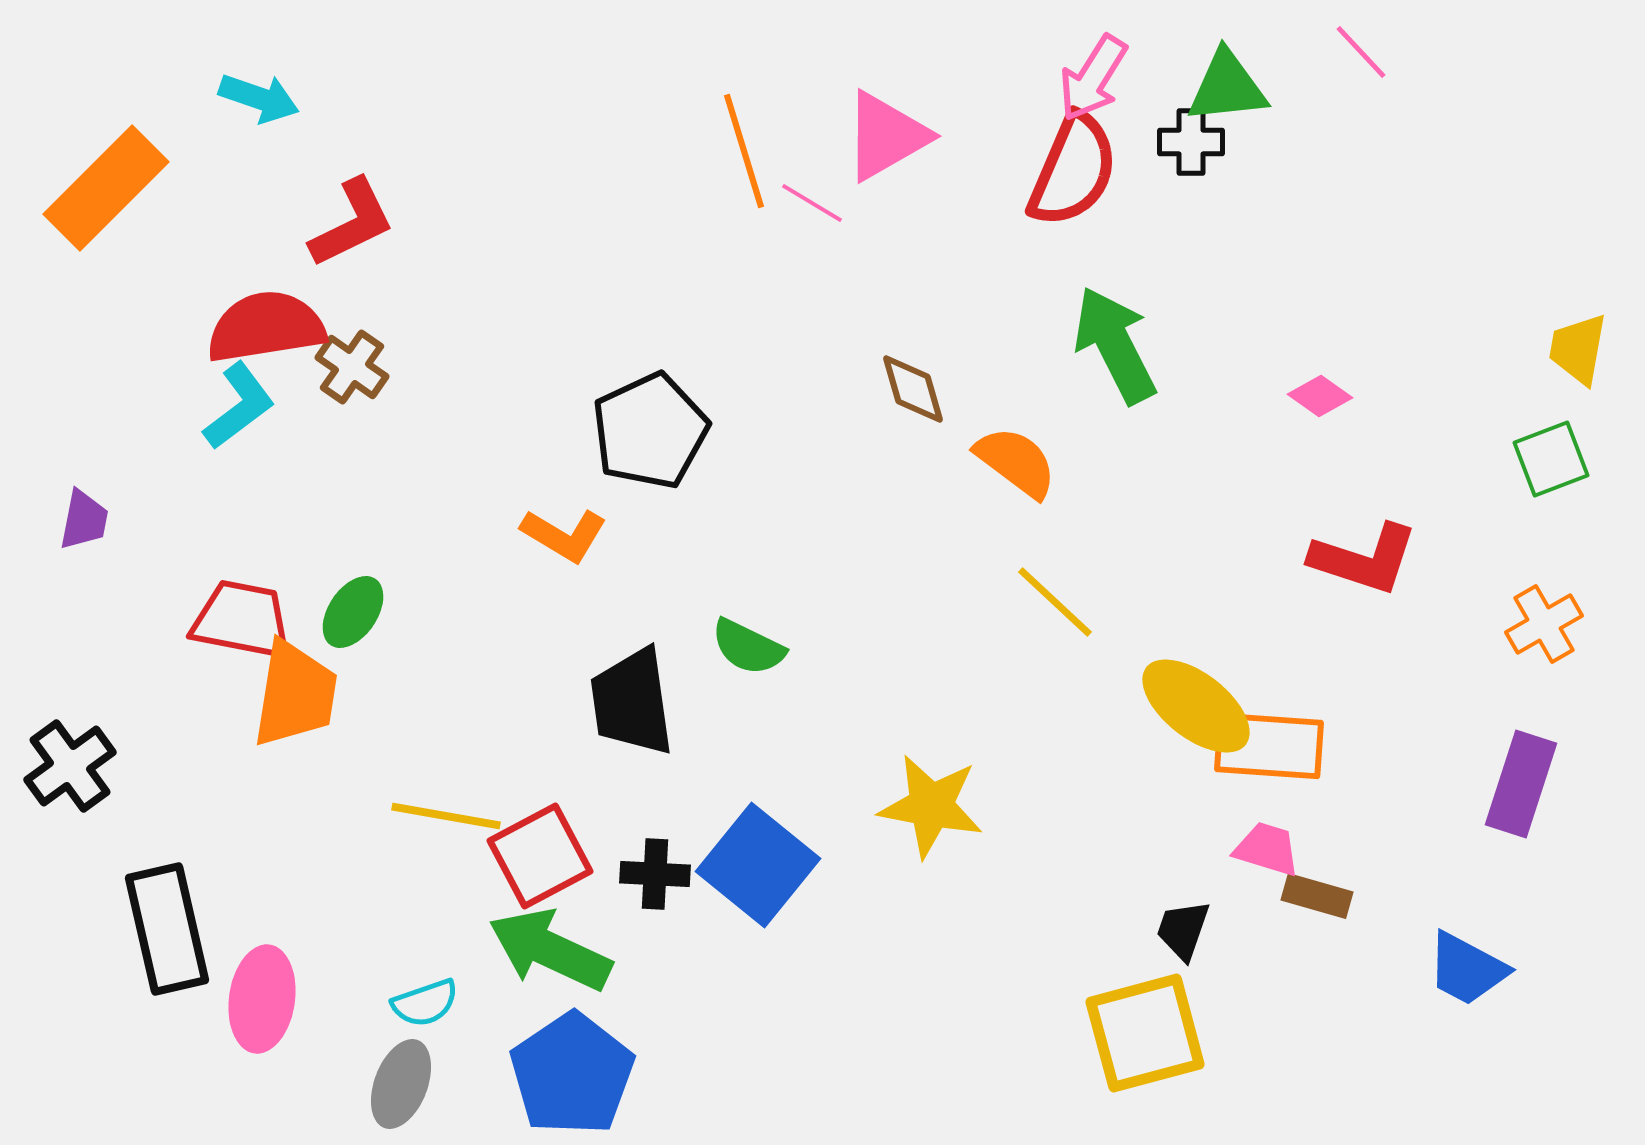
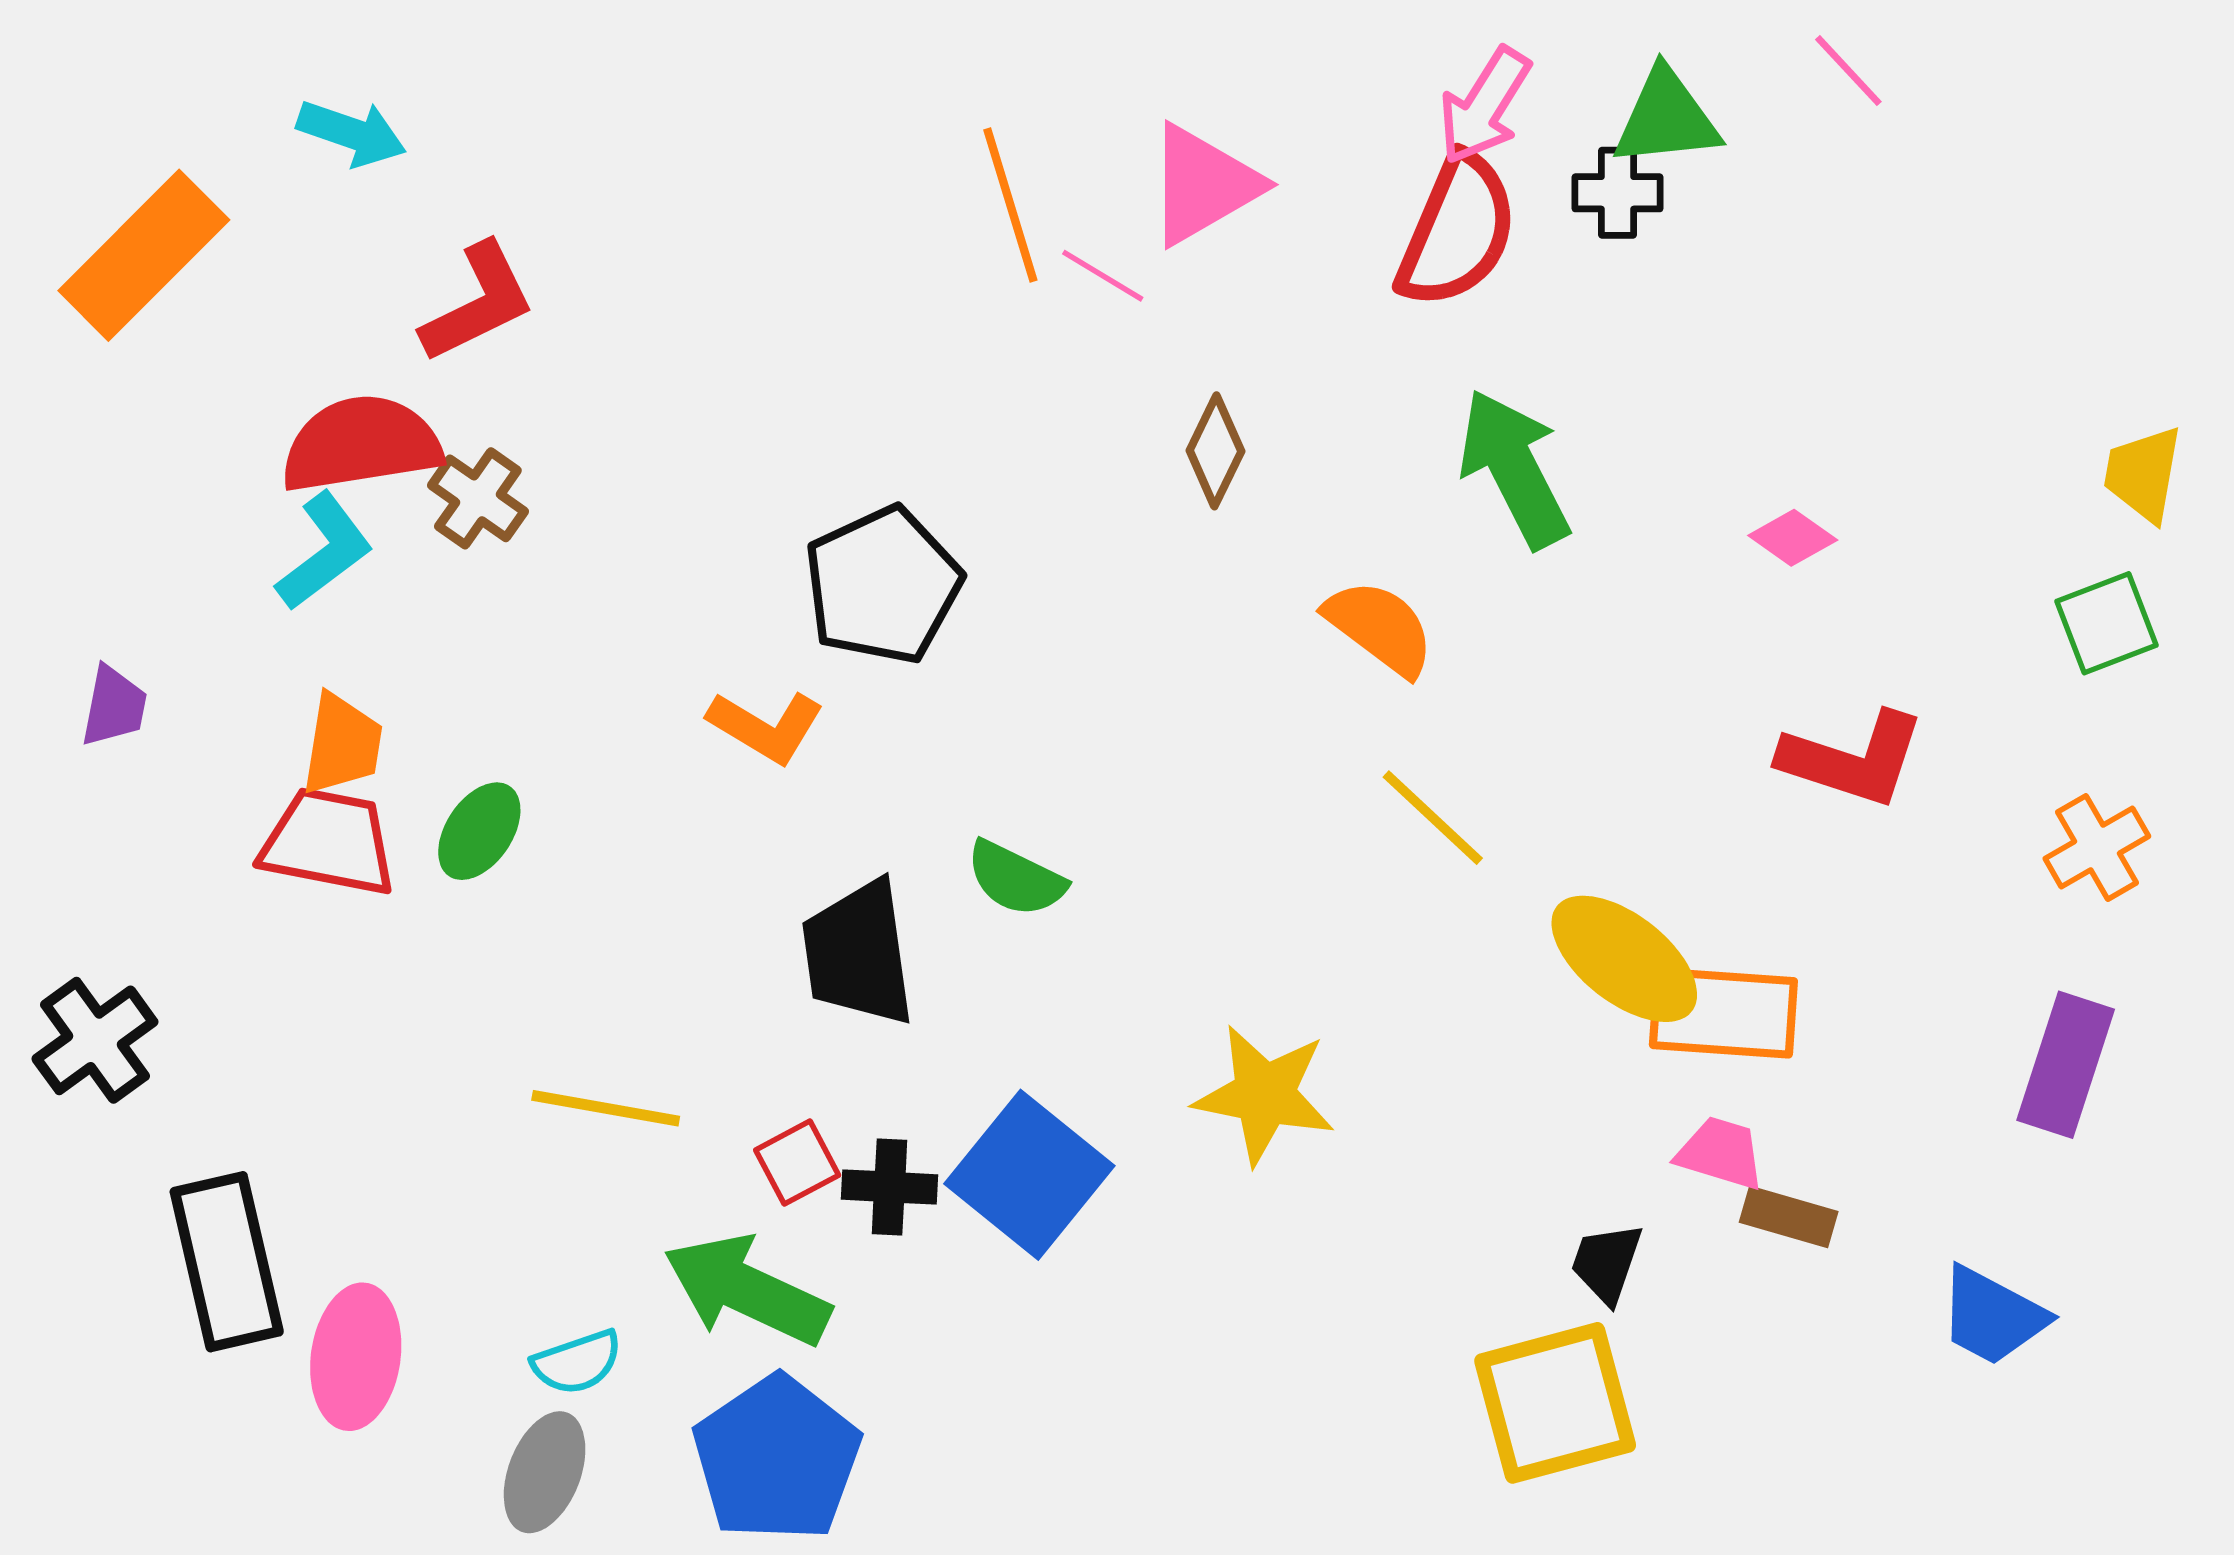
brown diamond: (913, 389) -> (1215, 451), moved, turned 42
orange trapezoid: (295, 694) -> (342, 744), moved, size x0.7
red square: (540, 856) -> (797, 1163), moved, size x0.6

